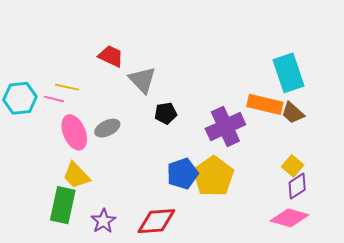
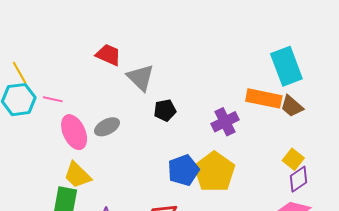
yellow line: (67, 87) -> (20, 73), moved, turned 50
purple cross: (225, 127) -> (225, 122), size x0.7

